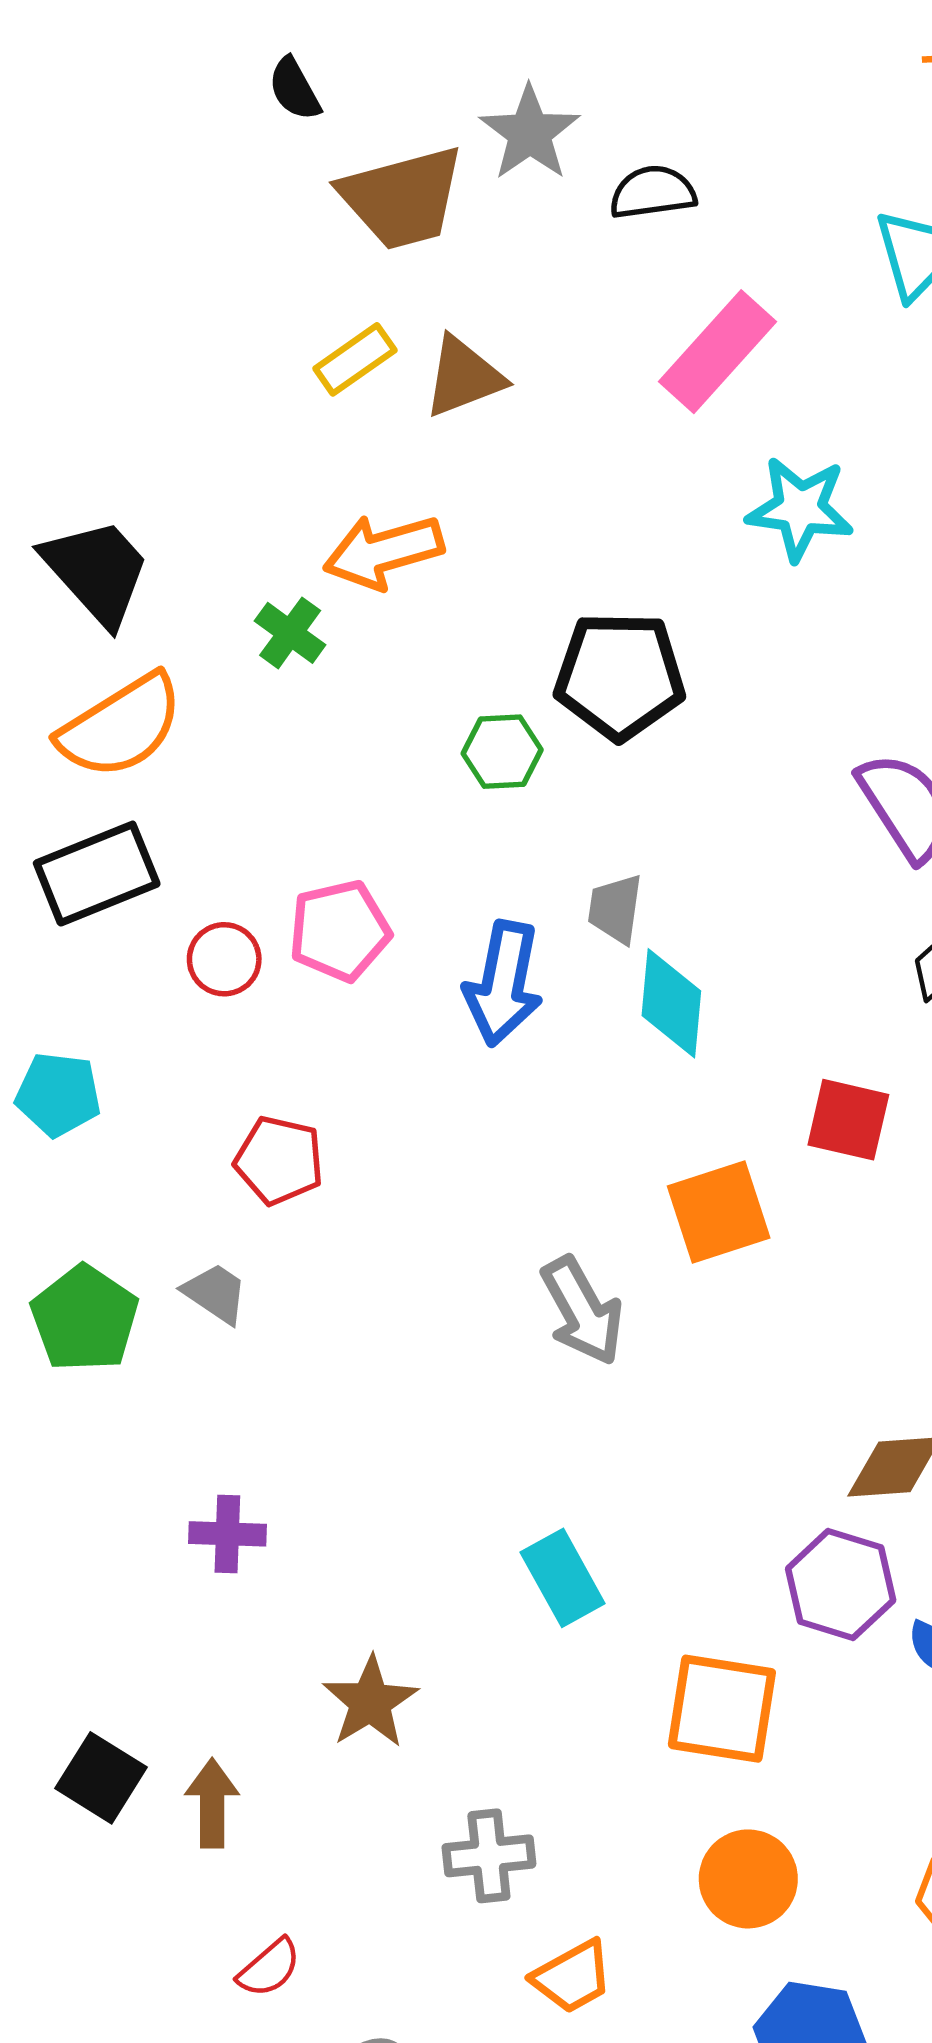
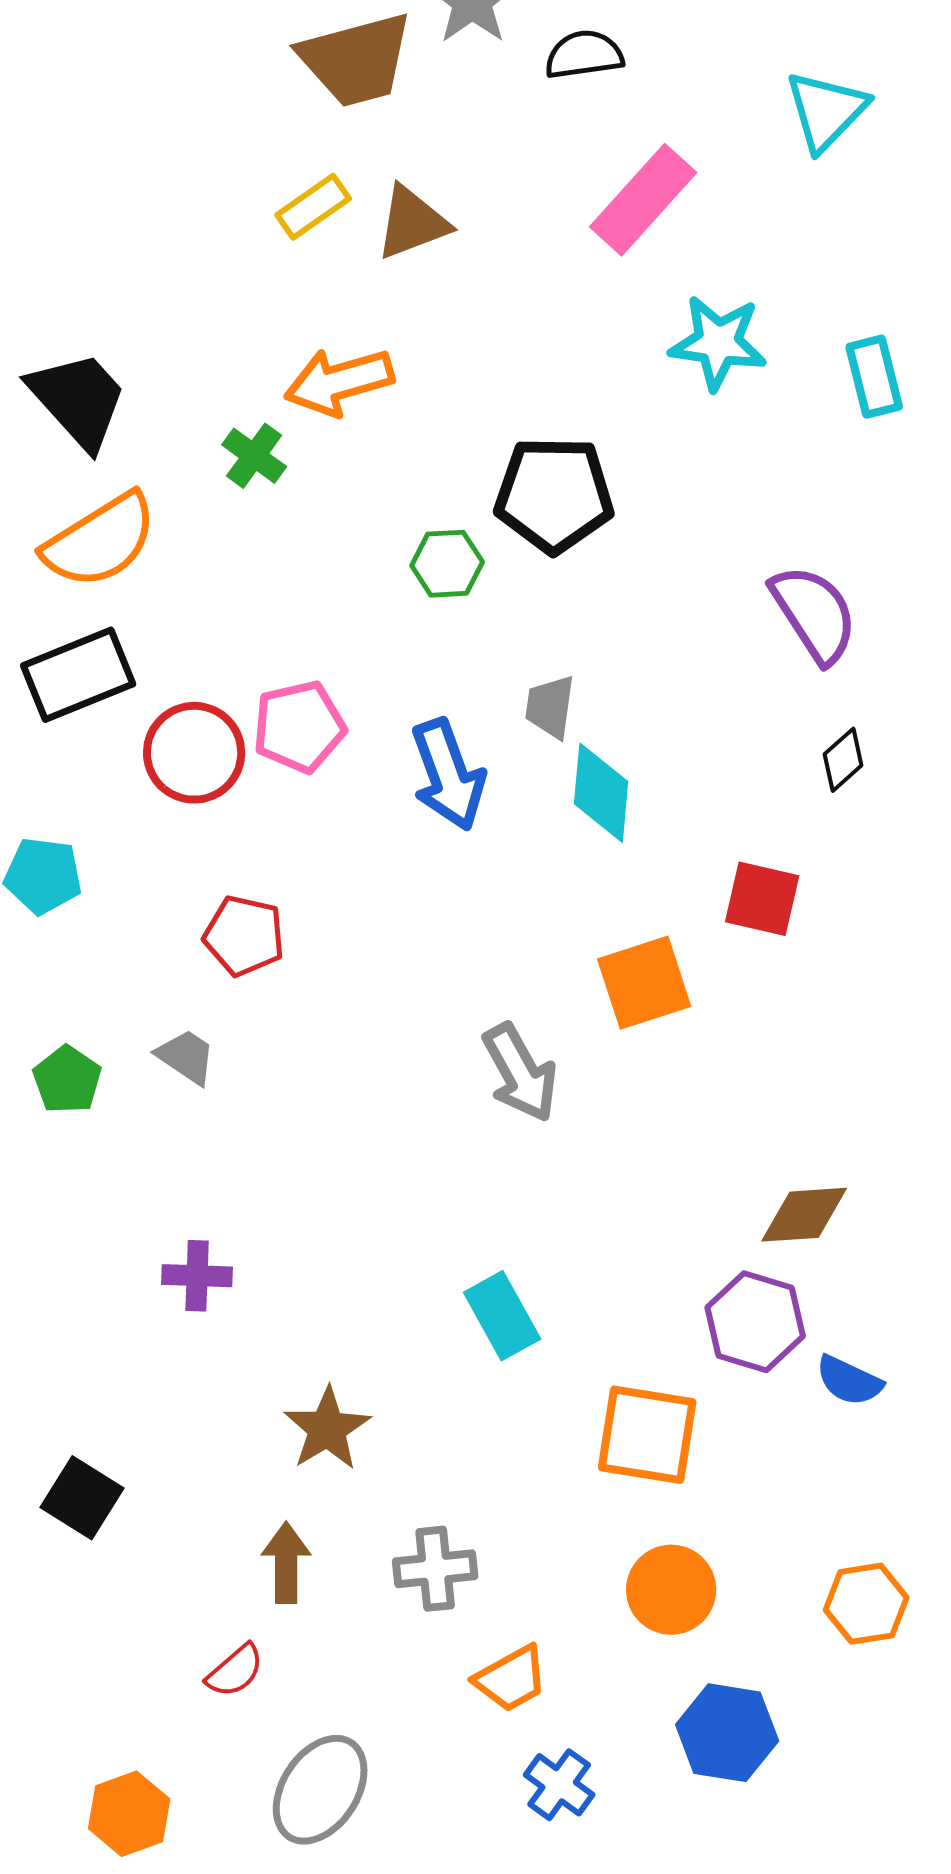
red circle: (224, 959) -> (194, 753), size x1.5
blue arrow: (503, 983) -> (448, 775), turned -31
green pentagon: (85, 1319) -> (67, 1080), size x0.7
brown arrow: (212, 1803) -> (286, 1563), moved

